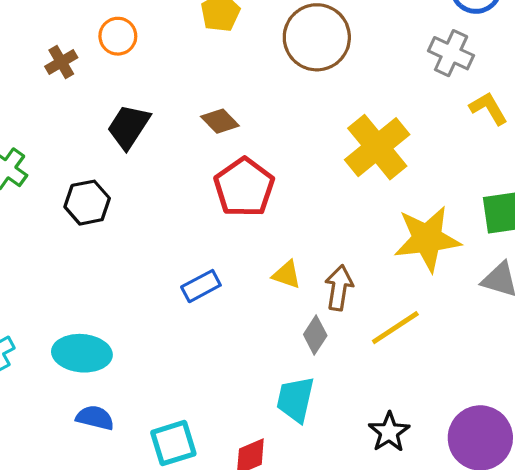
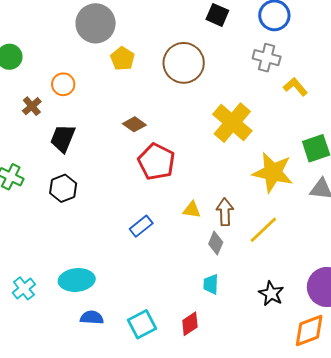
black trapezoid: (129, 127) -> (63, 138), moved
yellow star: (427, 239) -> (273, 172), turned 30
cyan trapezoid: (295, 399) -> (211, 284), size x0.7

